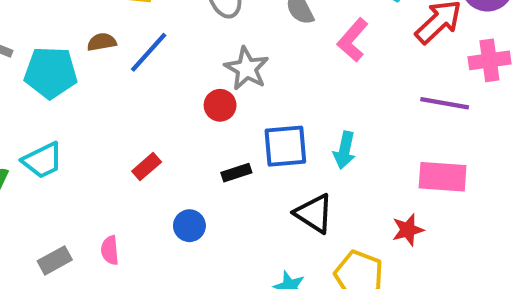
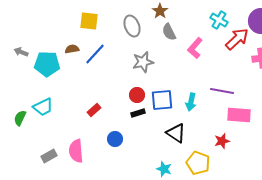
gray star: (247, 69) -> (143, 62), turned 30
purple line: (445, 103) -> (222, 91), moved
red circle: (220, 105) -> (137, 95), moved
pink semicircle: (110, 250) -> (76, 151), size x1.6

